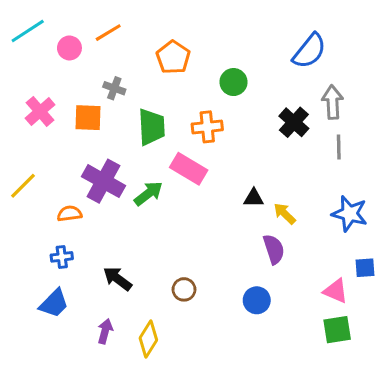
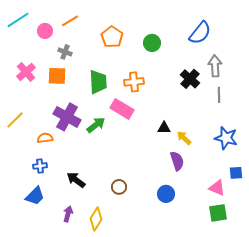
green circle: (234, 82) -> (152, 43), moved
gray cross: (114, 88) -> (65, 52), moved

